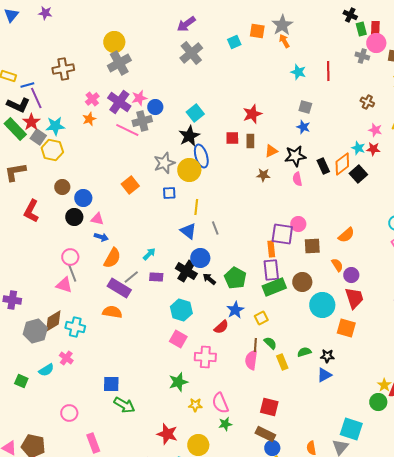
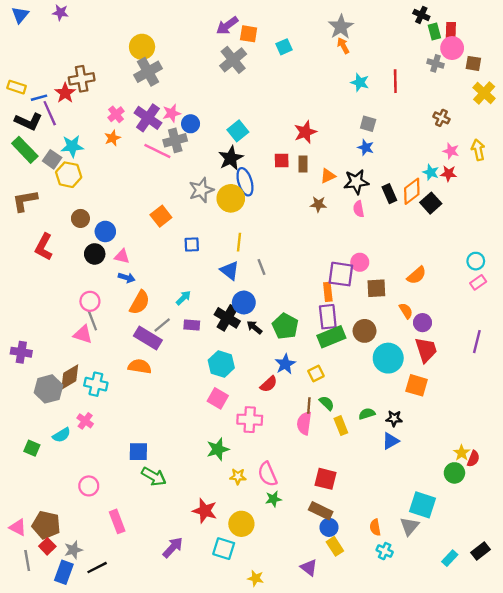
orange square: (257, 31) -> (249, 34), moved
red star: (31, 122) -> (65, 93), moved
blue square: (169, 193) -> (192, 244), moved

